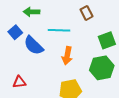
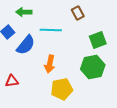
blue semicircle: (34, 45) -> (26, 45), turned -95
orange arrow: (67, 56) -> (50, 64), moved

